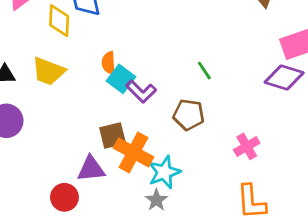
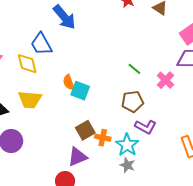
purple L-shape: (141, 91) -> (146, 127), moved
pink cross: (247, 146) -> (165, 80), moved
orange cross: (133, 153) -> (103, 138), size x0.6

